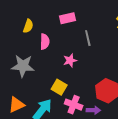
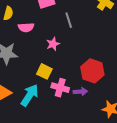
pink semicircle: (45, 42) -> (26, 27), turned 91

